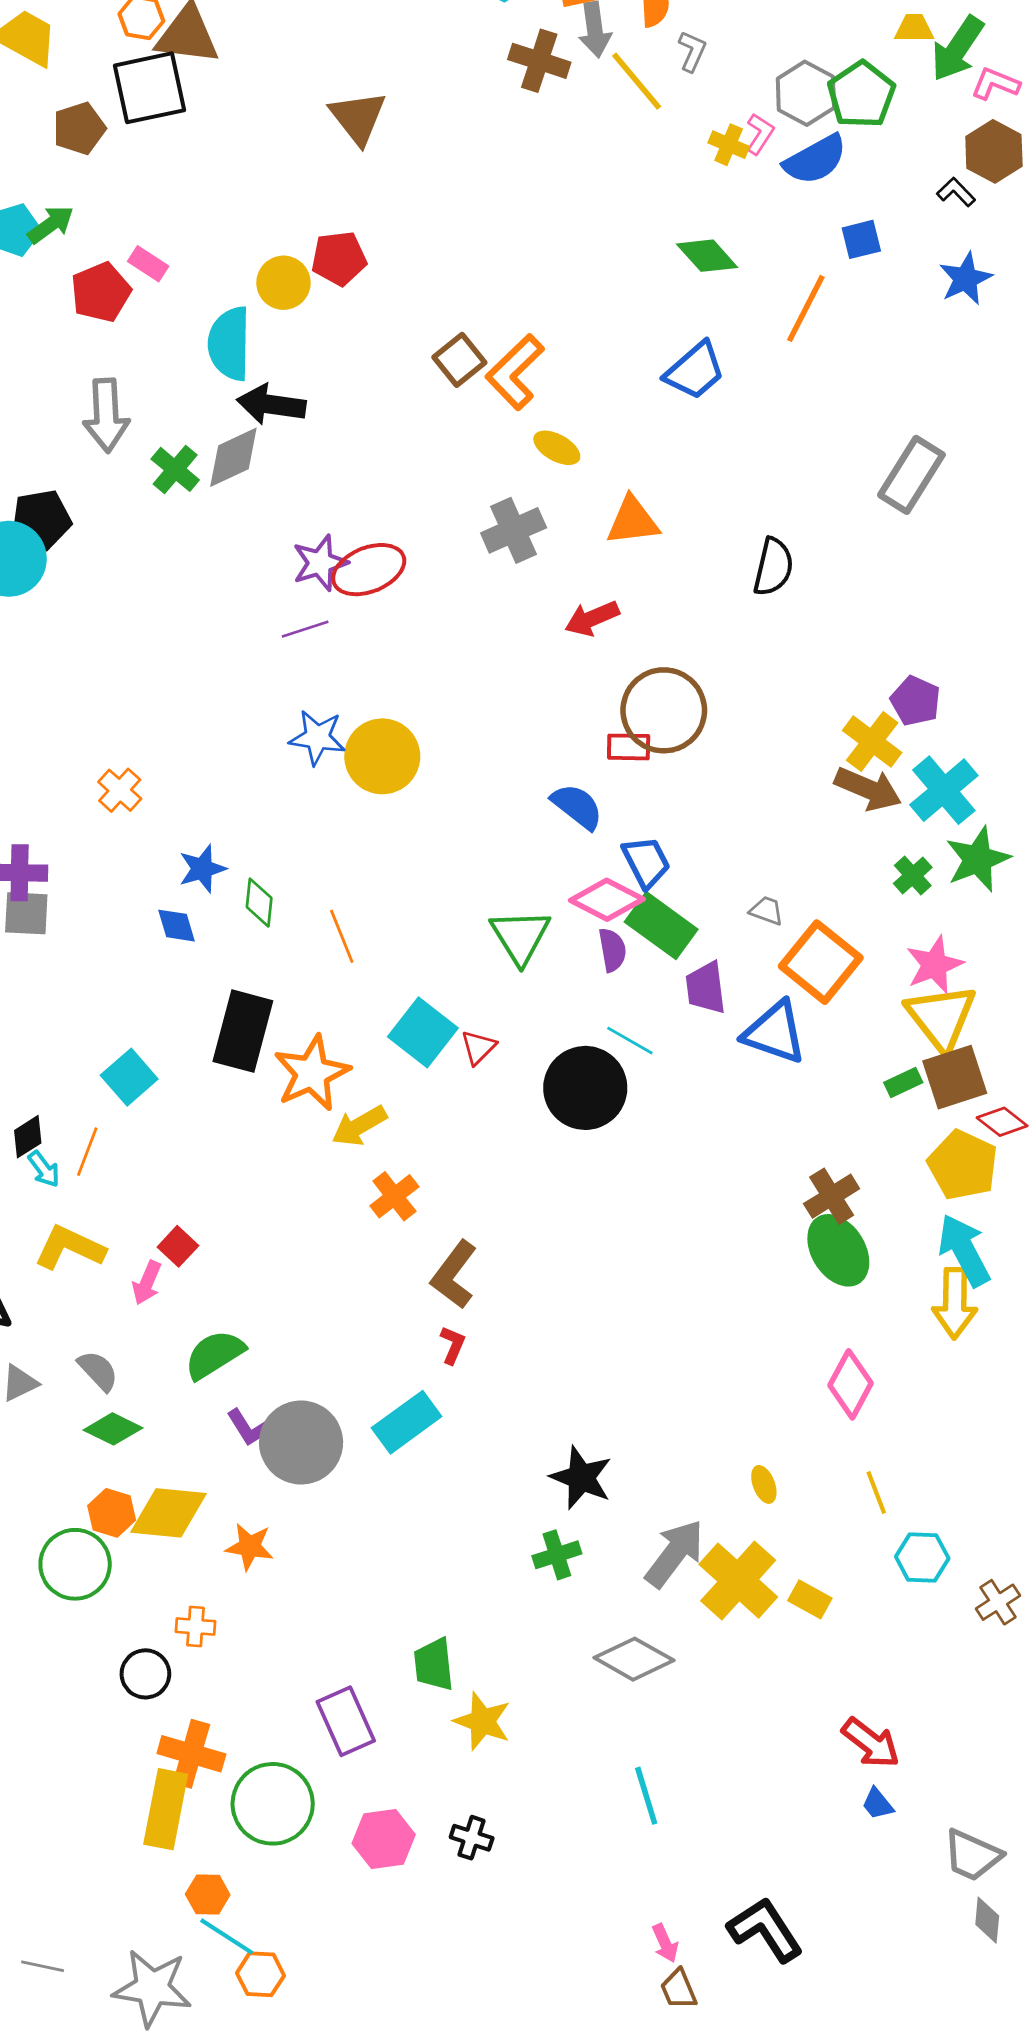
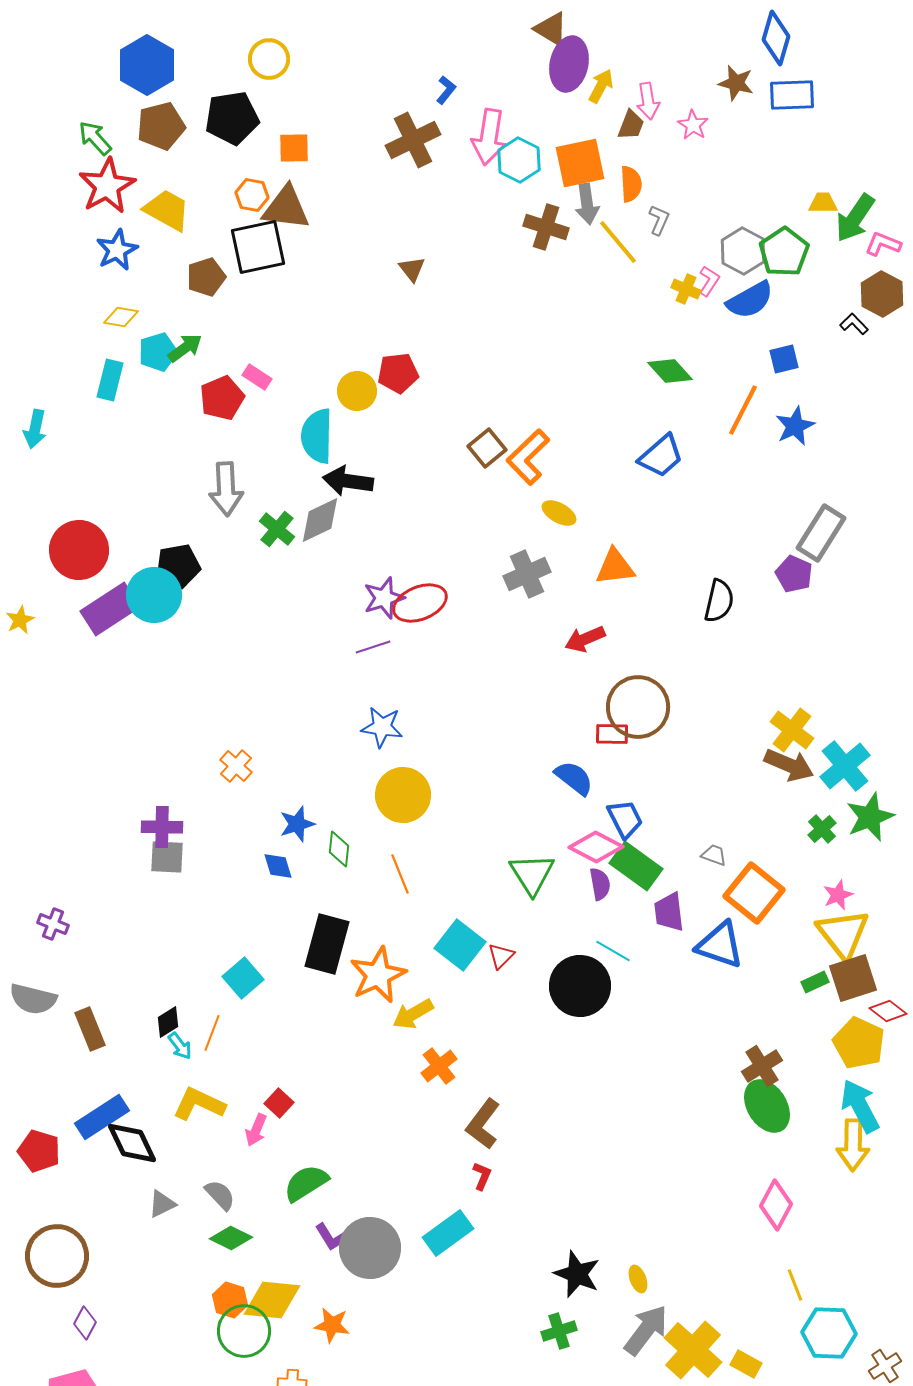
brown triangle: (358, 118) -> (412, 269), size x0.6
blue star: (966, 279) -> (795, 426), moved
purple pentagon: (915, 701) -> (794, 574), moved
yellow circle: (382, 756) -> (403, 795), moved
pink star: (934, 965) -> (838, 895), size x0.7
yellow ellipse: (764, 1484) -> (638, 1279), moved
cyan hexagon: (922, 1558) -> (829, 1333), size x1.4
green circle: (75, 1564) -> (244, 1331), moved

